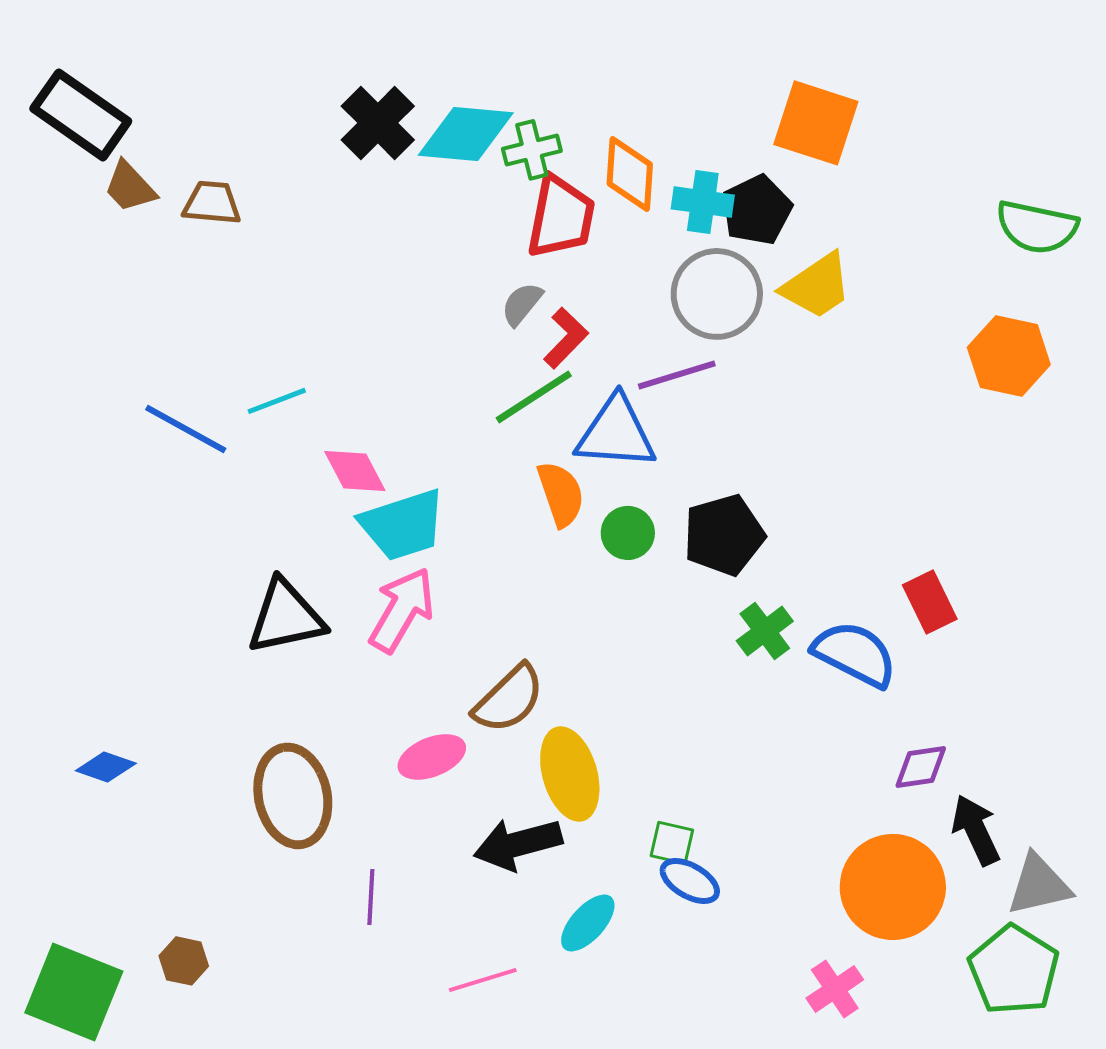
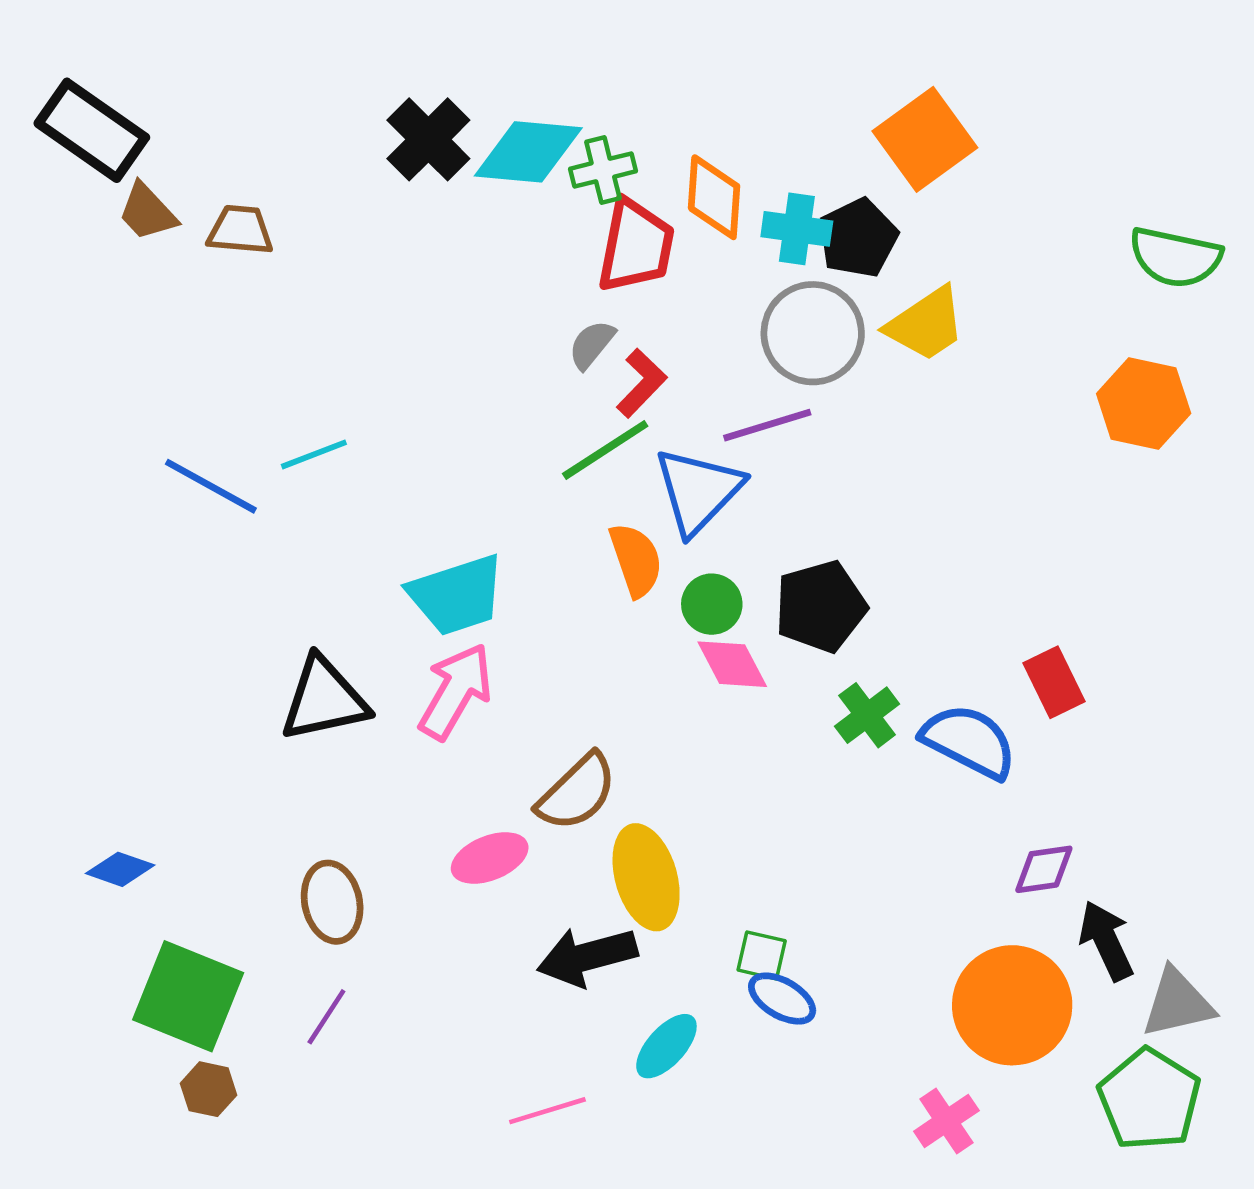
orange square: (816, 123) -> (925, 139), turned 36
blue triangle: (616, 433) -> (698, 491), turned -50
pink diamond: (355, 471) -> (732, 664), moved
brown ellipse: (293, 796) -> (332, 902), size x0.7
purple line: (371, 897) -> (326, 1017), moved, turned 30
green square: (74, 992) -> (188, 996), moved

